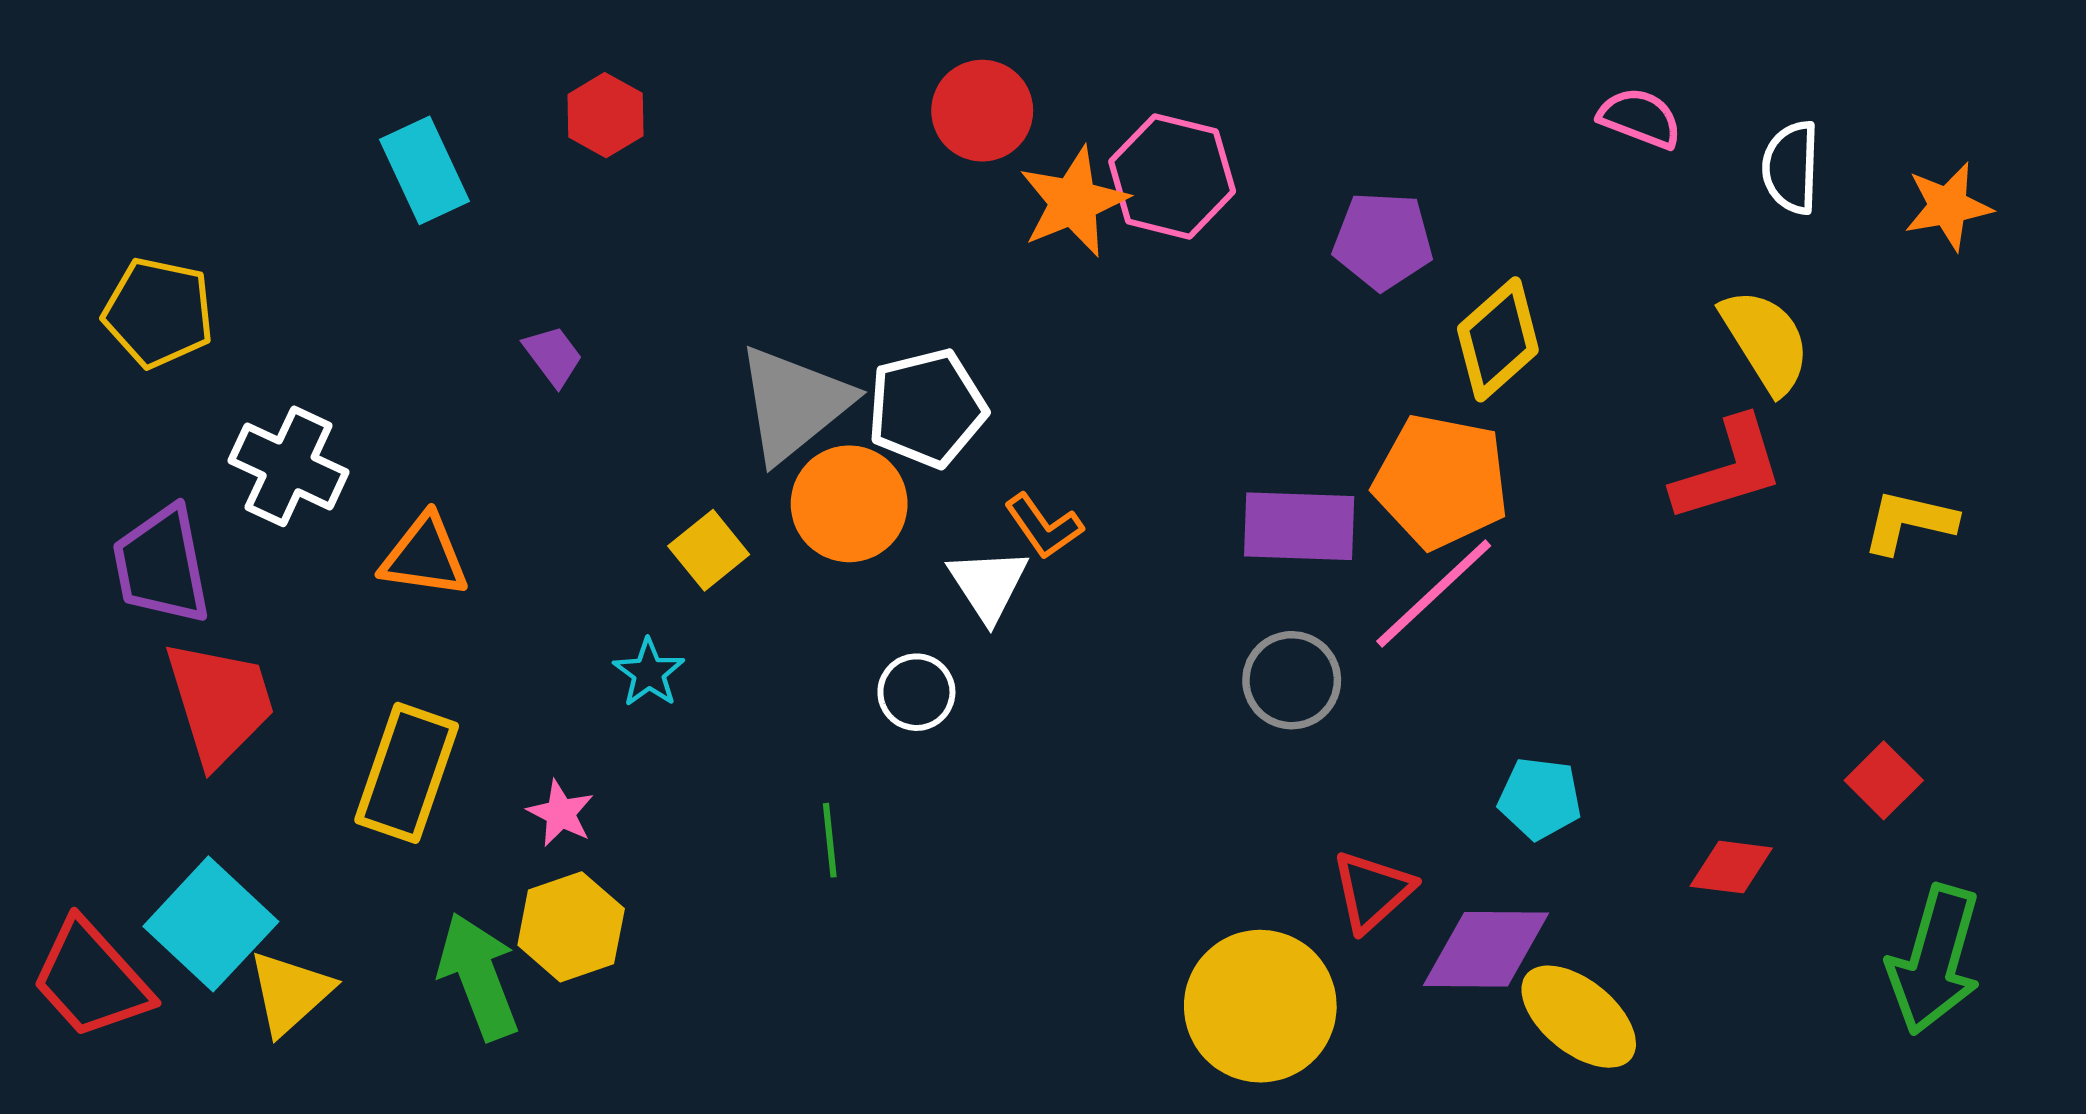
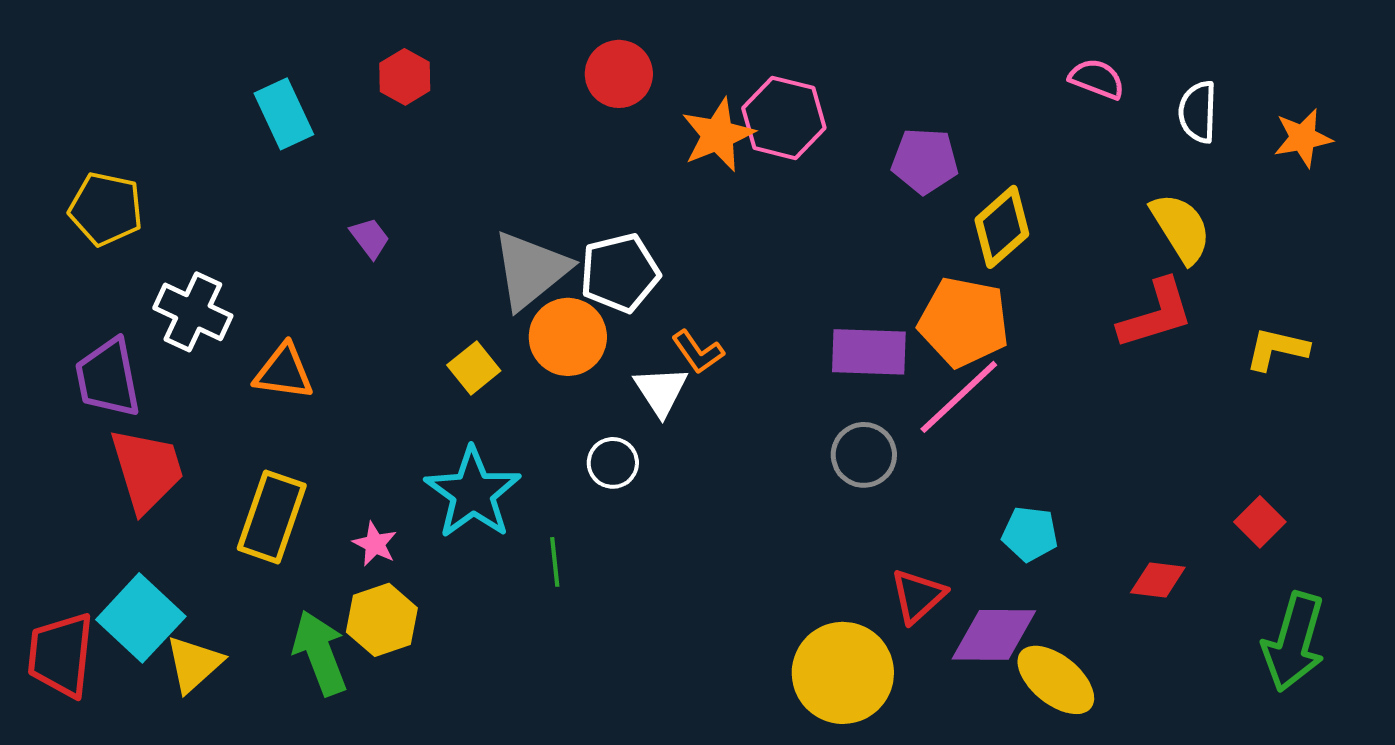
red circle: (982, 111) -> (619, 74), moved
cyan star: (649, 673) -> (473, 493), moved, size x2.0
red trapezoid: (91, 979) -> (61, 655), turned 48

